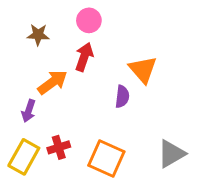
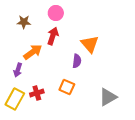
orange square: (106, 159) -> (67, 87), moved, size x0.7

